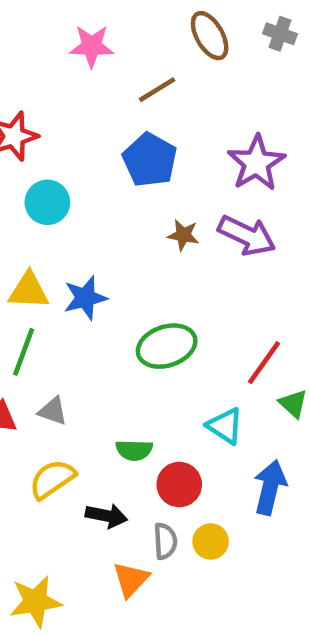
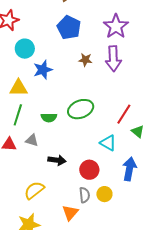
purple arrow: (247, 235) -> (113, 59), turned 65
blue star: (85, 298) -> (43, 70), moved
green semicircle: (134, 450) -> (49, 118), moved
yellow semicircle: (52, 479) -> (34, 190), moved
black arrow: (106, 516) -> (57, 160), moved

